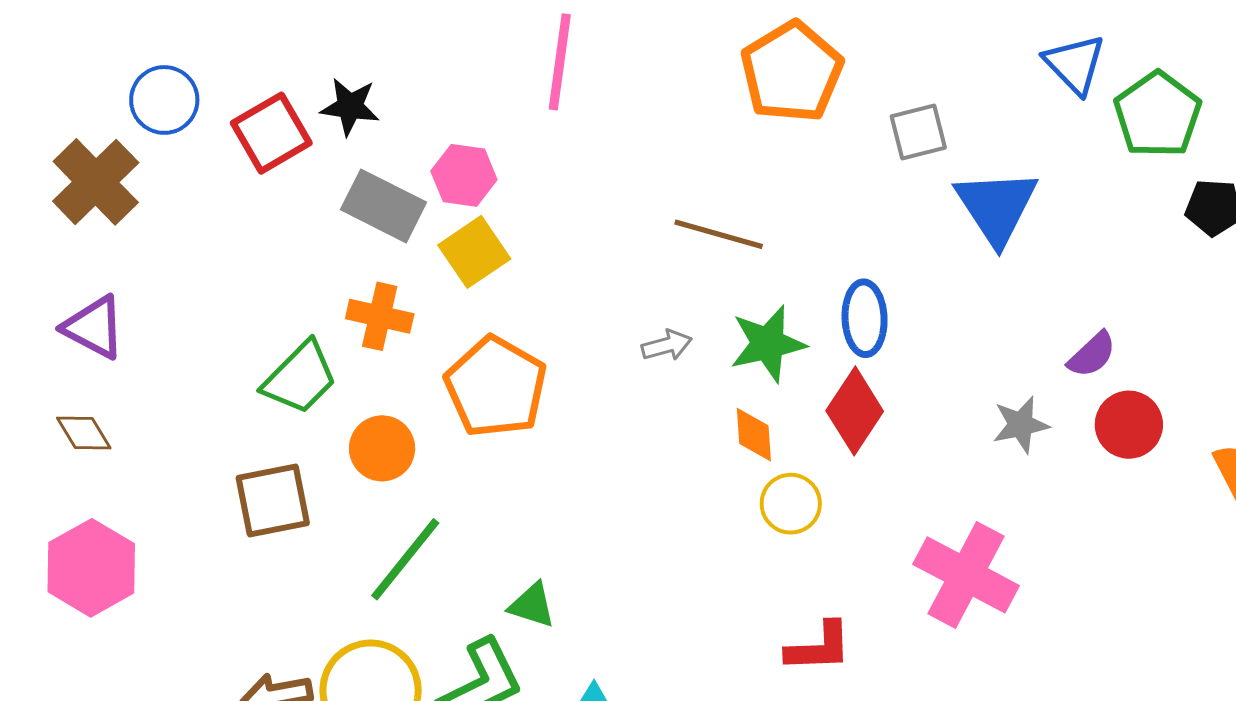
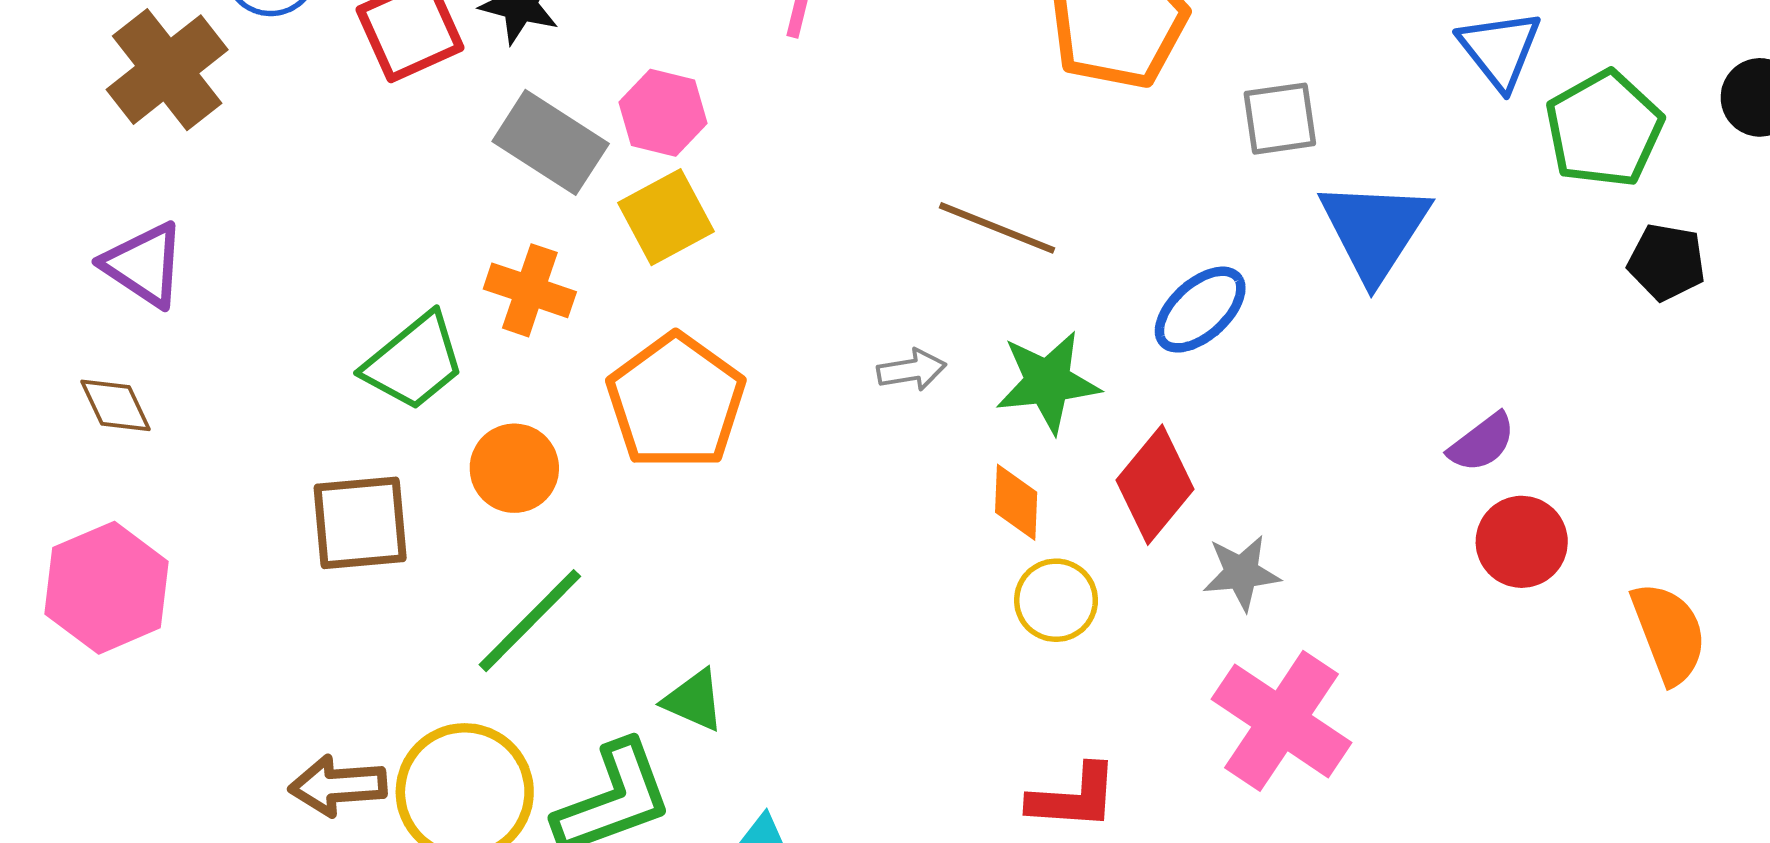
blue ellipse: (865, 318) -> (1200, 310), moved, turned 44
gray star: (1021, 425) -> (1241, 573), moved

